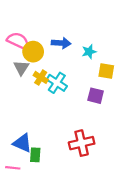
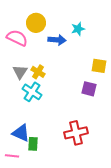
yellow circle: (33, 52) -> (36, 23), moved
cyan star: (89, 52) -> (78, 29), moved
gray triangle: (21, 68) -> (20, 72), moved
cyan cross: (57, 83) -> (32, 92), moved

